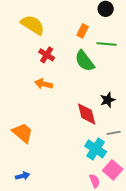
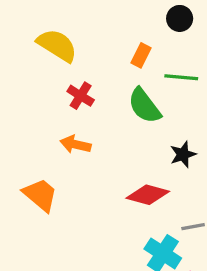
black star: (108, 100) -> (183, 154), moved
red diamond: (87, 114) -> (148, 195), turned -60
orange trapezoid: (23, 133) -> (40, 195), moved

